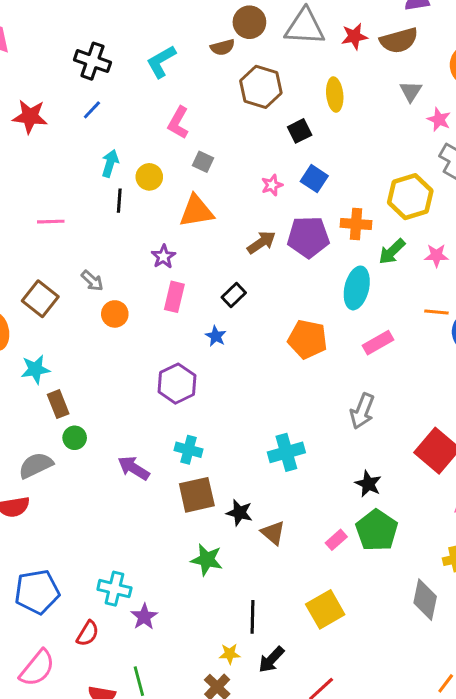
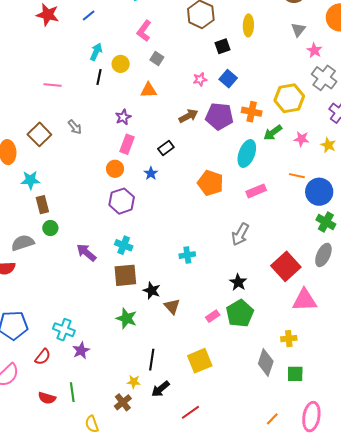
orange triangle: (196, 211) -> (148, 90), size x0.7
orange circle: (115, 314) -> (115, 169), moved
cyan cross: (286, 452) -> (187, 255), size x0.7

